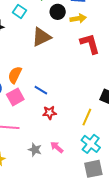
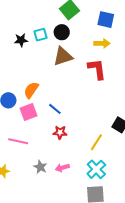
cyan square: (20, 11) -> (40, 35), moved, turned 32
black circle: (58, 12) -> (62, 32), moved
red L-shape: (90, 44) -> (97, 69), moved
pink arrow: (57, 147) -> (62, 168), turned -64

